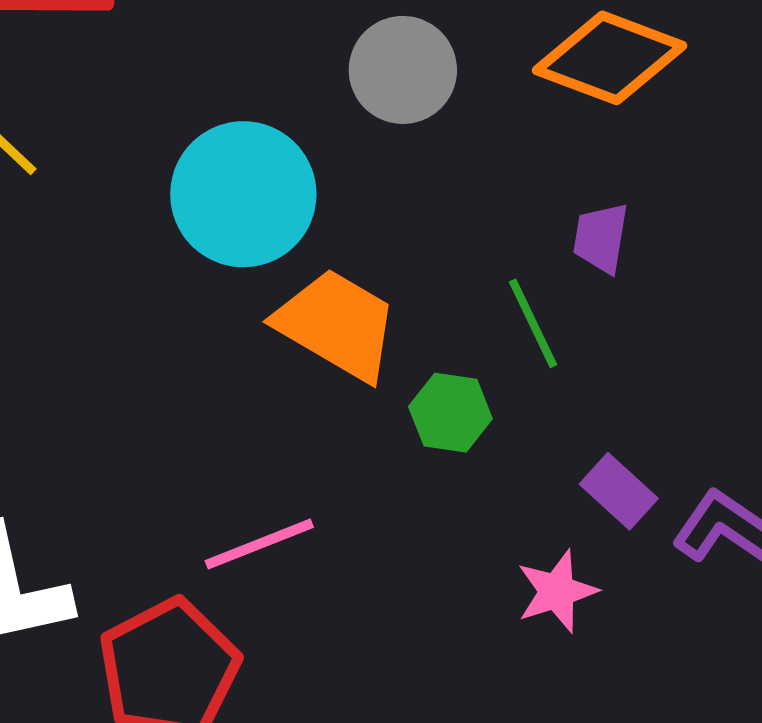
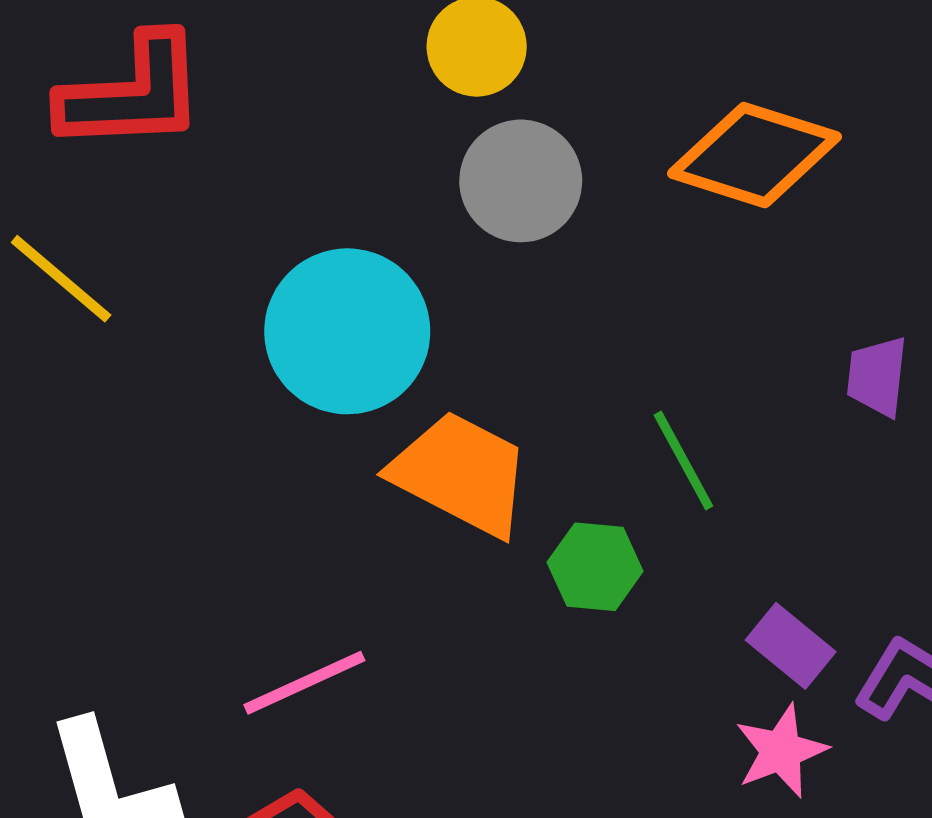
purple trapezoid: (601, 238) -> (877, 376), moved
pink line: (259, 544) -> (304, 683), moved
pink star: (557, 591) -> (781, 751), moved

